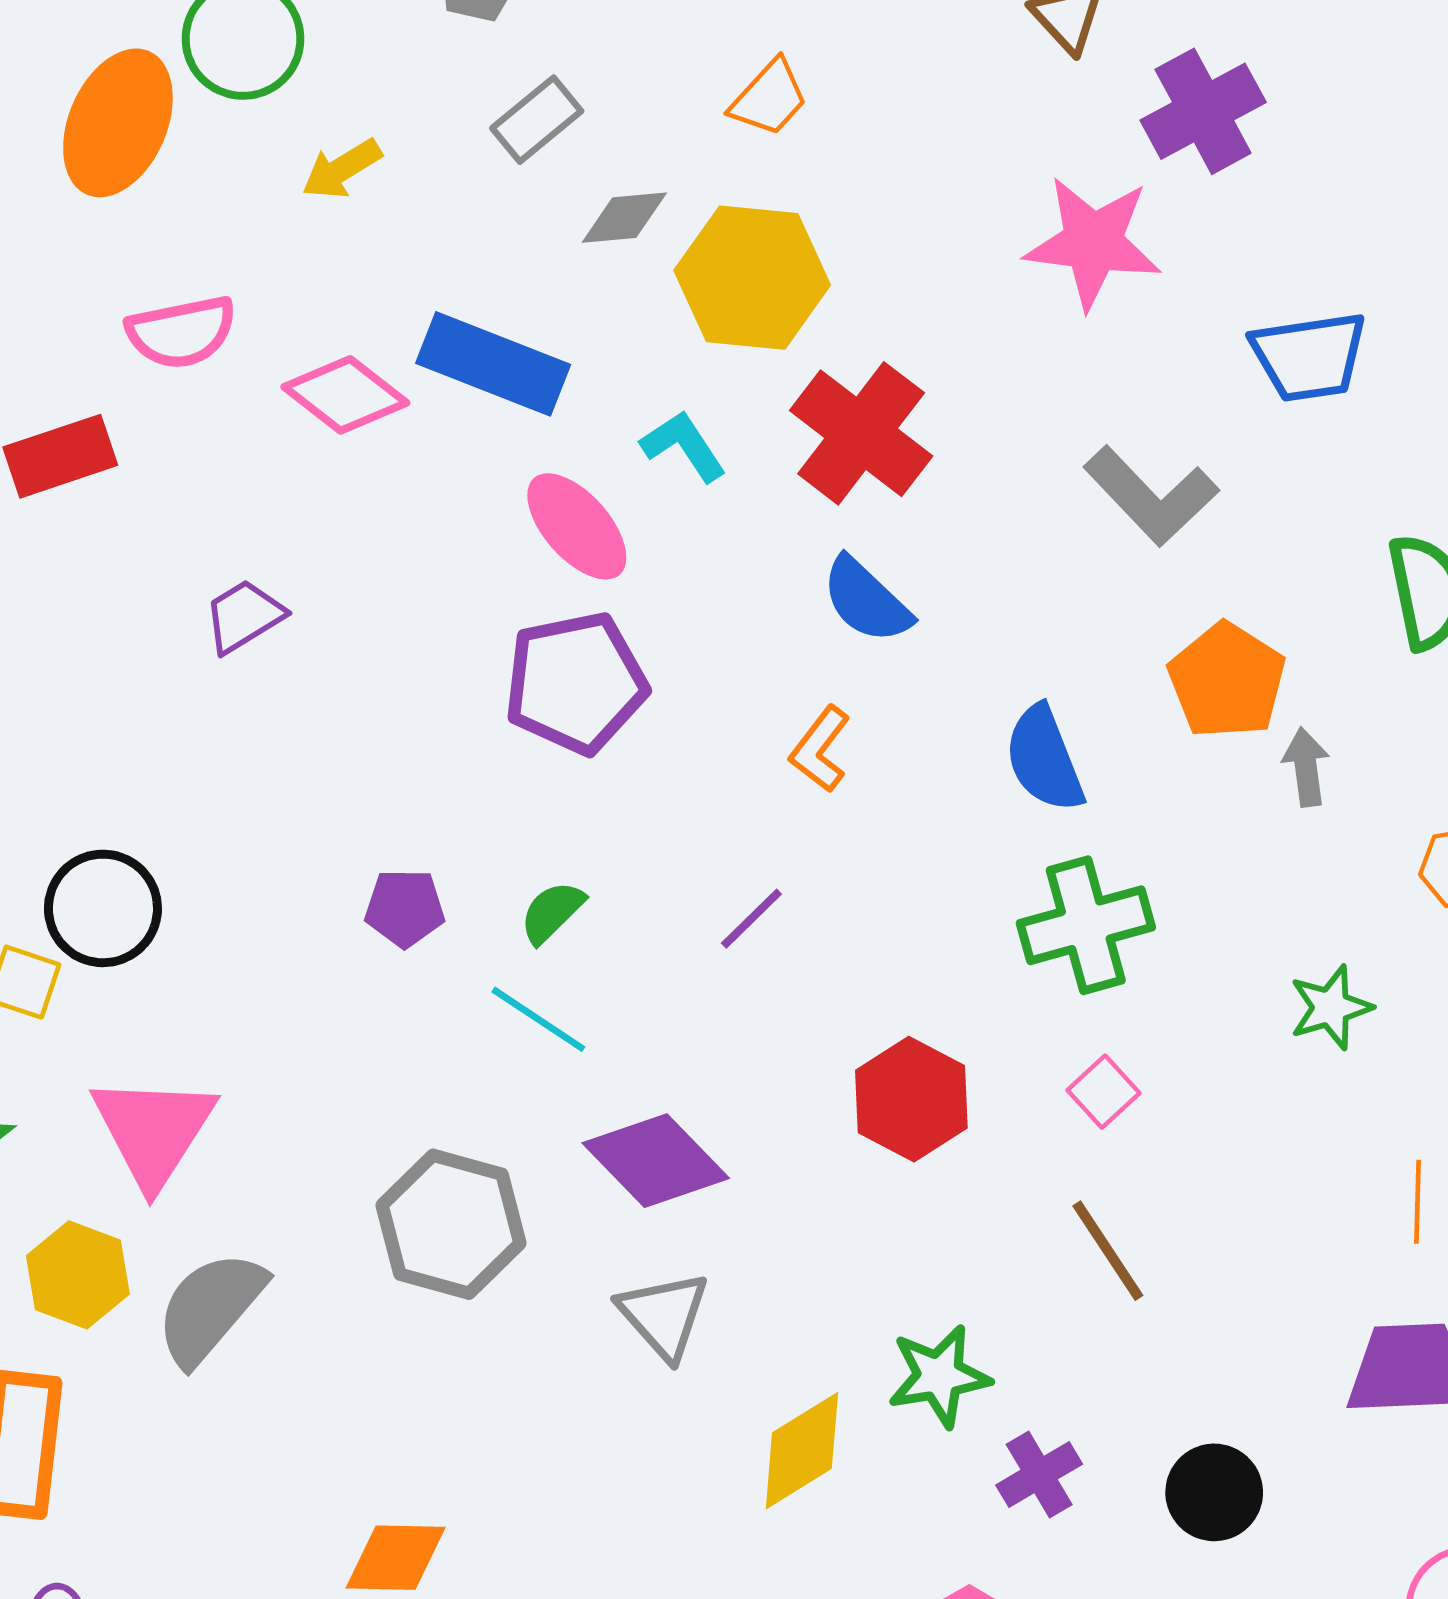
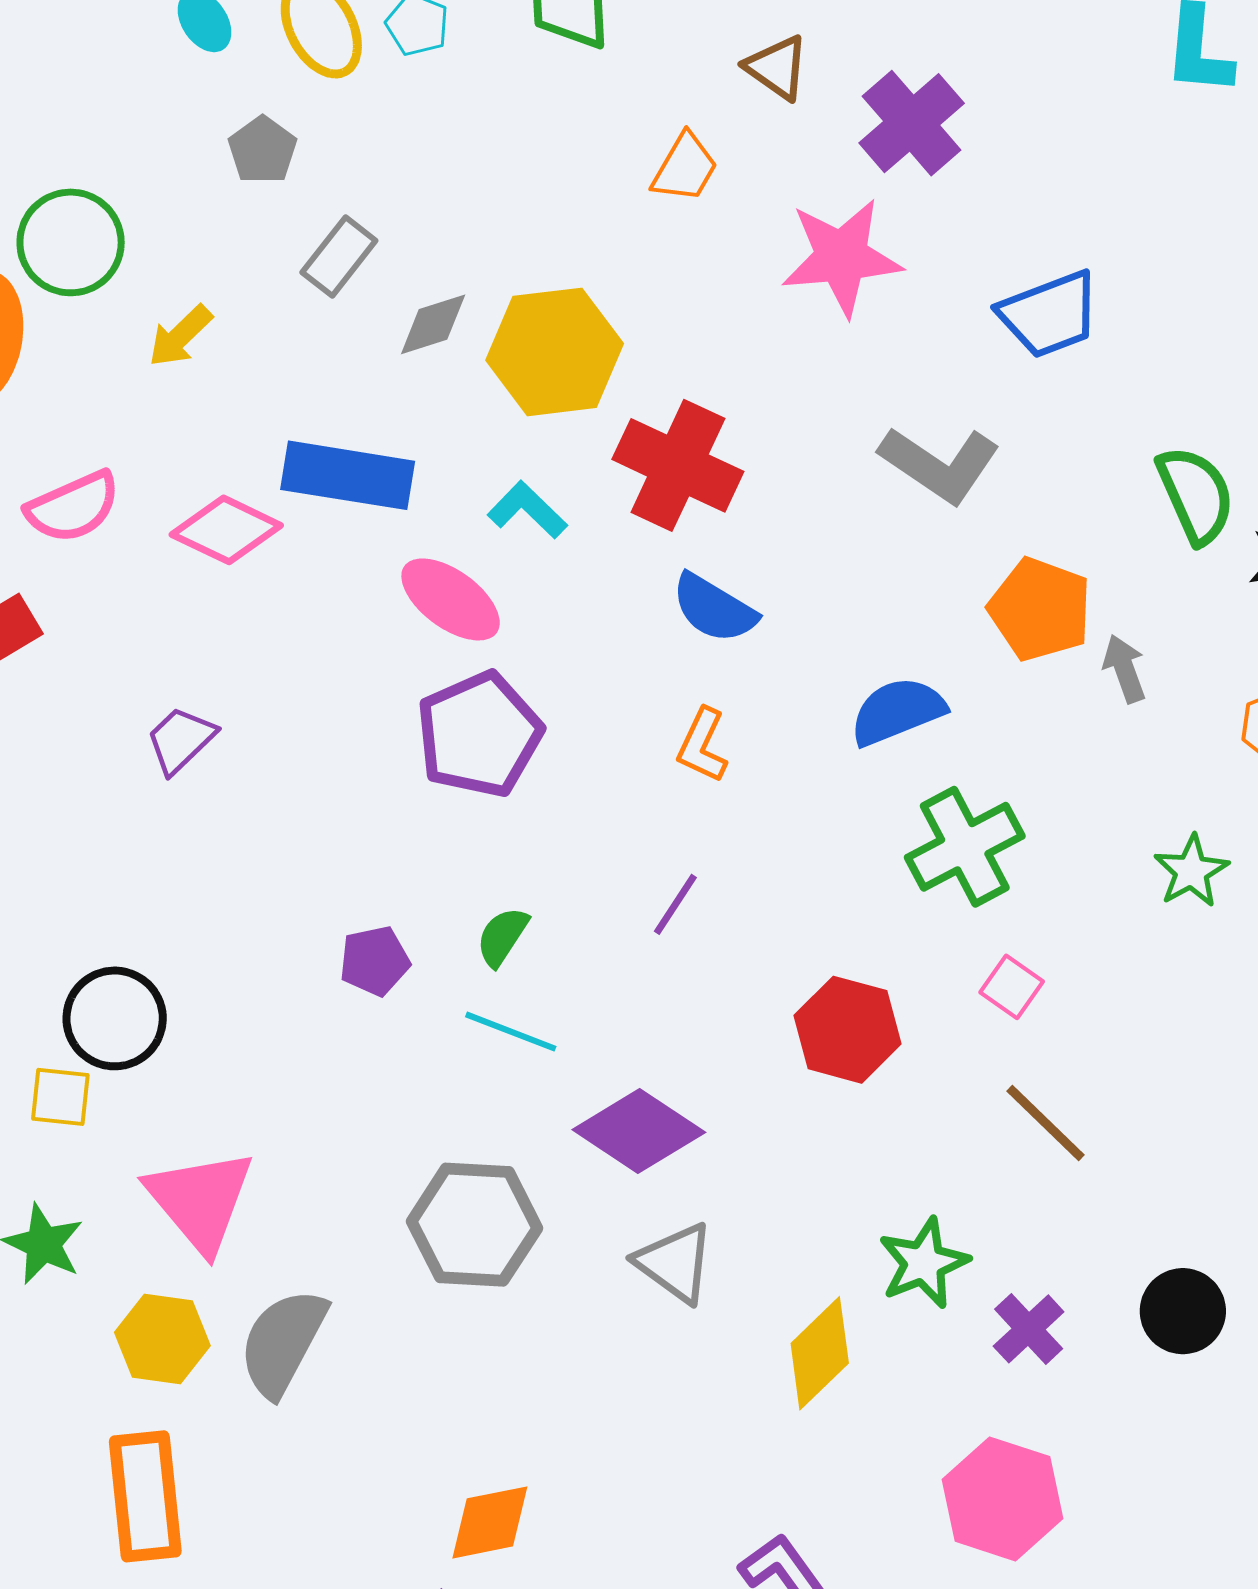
orange trapezoid: (769, 98) -> (685, 168), moved
blue semicircle: (1044, 759) -> (897, 711), turned 102

